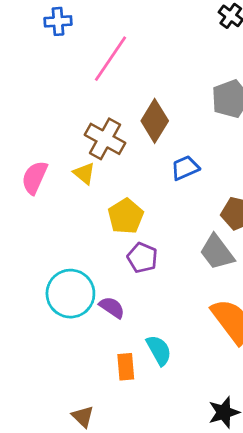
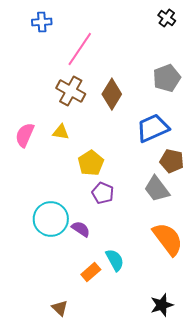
brown cross: (105, 139) -> (71, 91), moved
blue trapezoid: (185, 168) -> (153, 128), moved, size x1.6
yellow triangle: (84, 173) -> (61, 132), turned -30
orange rectangle: (126, 367) -> (91, 272), turned 54

